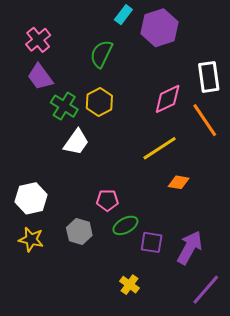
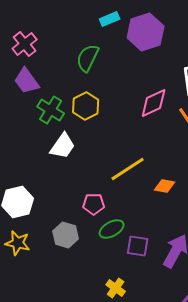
cyan rectangle: (123, 15) -> (110, 19), turned 30
yellow line: (160, 148) -> (128, 169), moved

